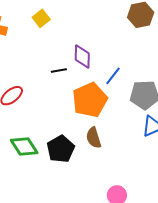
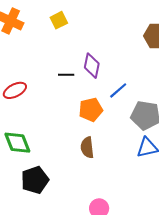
orange pentagon: (90, 100) -> (91, 110), size x0.7
black pentagon: (61, 149) -> (35, 180), moved

